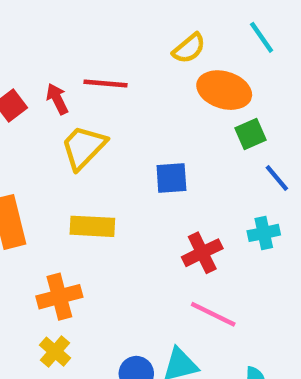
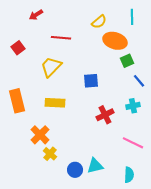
cyan line: (262, 37) -> (132, 17), turned 35
red arrow: (57, 99) -> (36, 15), moved, turned -96
orange cross: (59, 297) -> (40, 135), turned -30
pink line: (213, 314) -> (133, 143), moved
yellow cross: (55, 352) -> (50, 154), moved

